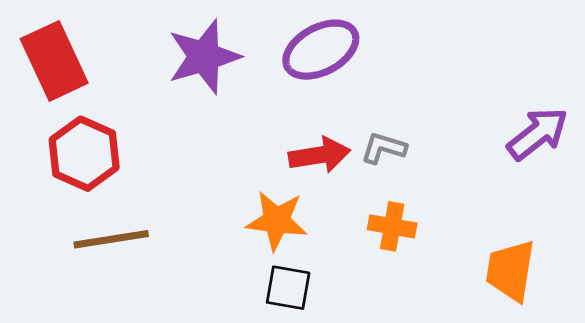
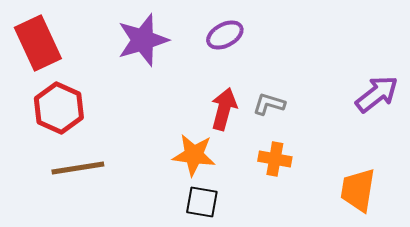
purple ellipse: (321, 50) -> (225, 35), size x0.7
red arrow: (319, 155) -> (224, 109), turned -66

